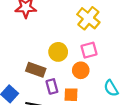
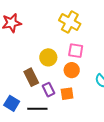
pink square: (89, 50) -> (76, 51), turned 35
brown rectangle: (36, 70) -> (31, 77), turned 54

